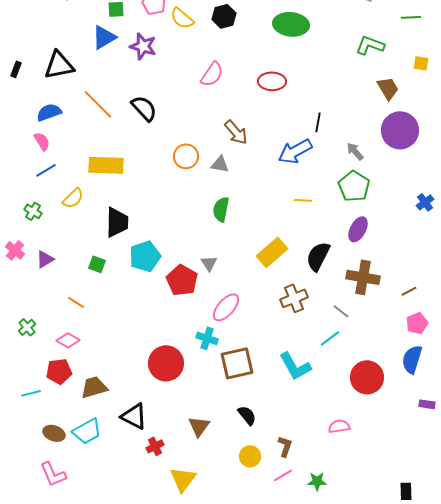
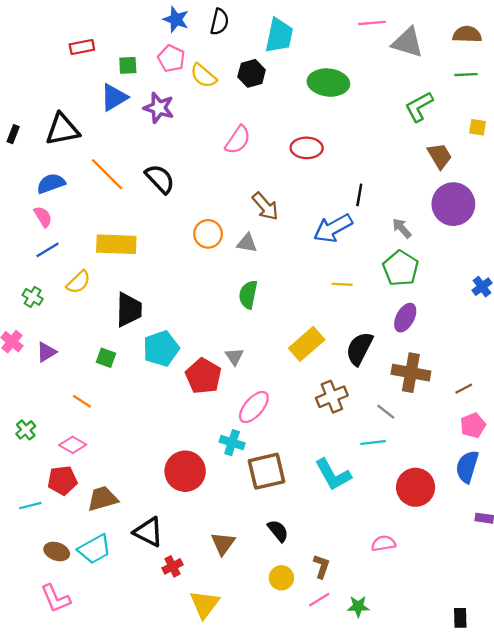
green L-shape: (370, 45) -> (419, 107), turned -48
cyan line: (330, 338) -> (373, 443), turned 30

